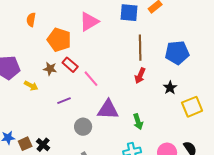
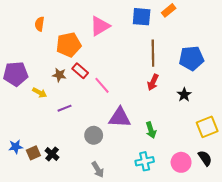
orange pentagon: (59, 40) -> (69, 45), turned -30
purple line: (64, 101) -> (65, 108), moved
yellow square: (192, 107) -> (207, 127), moved

